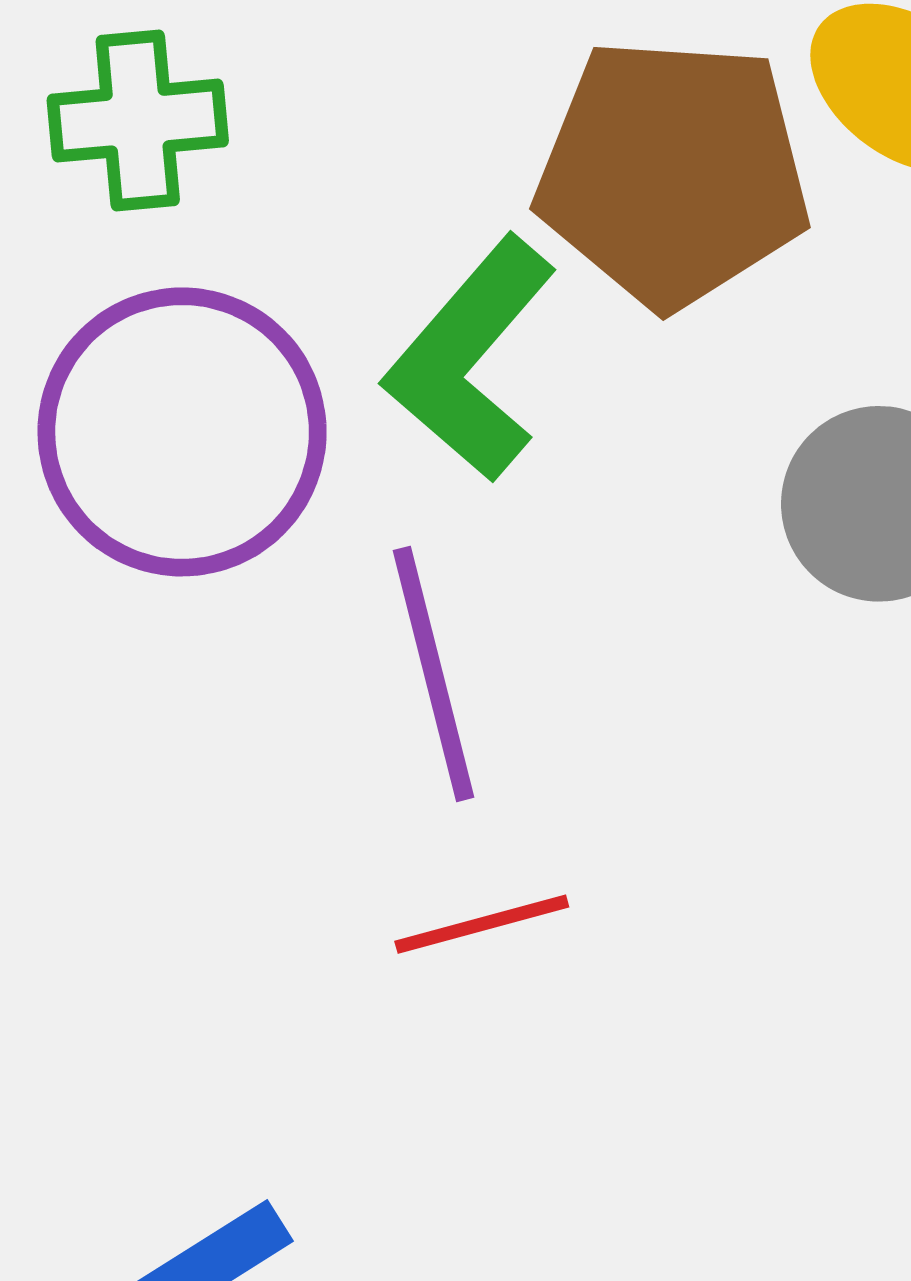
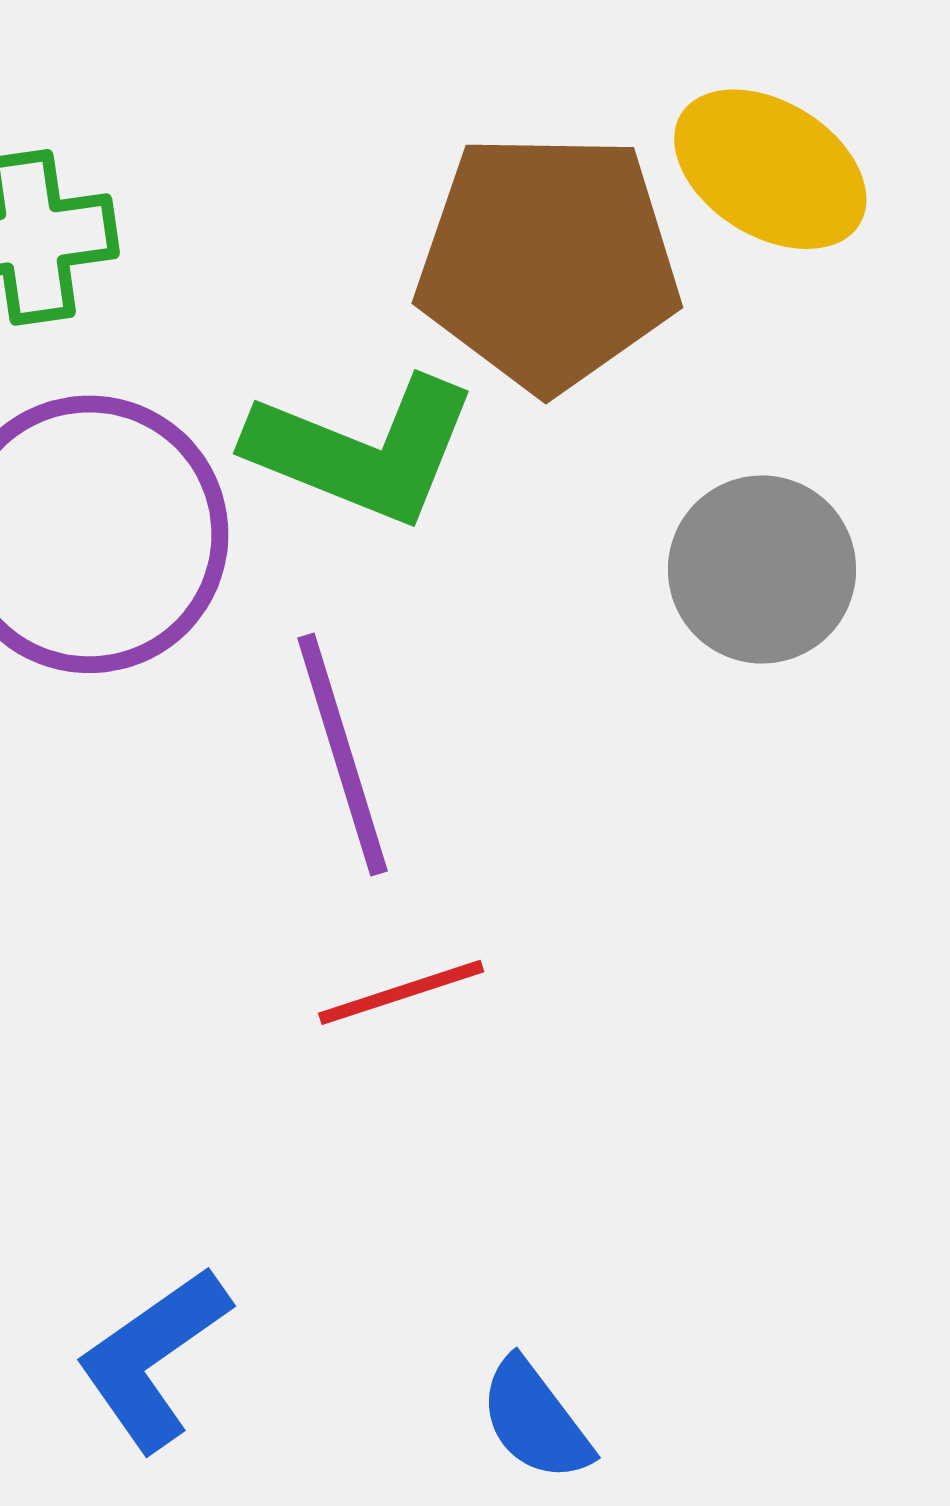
green L-shape: (470, 359) -> (363, 450), turned -106

